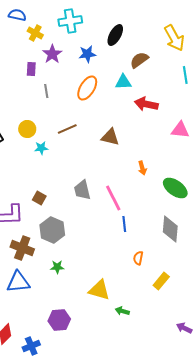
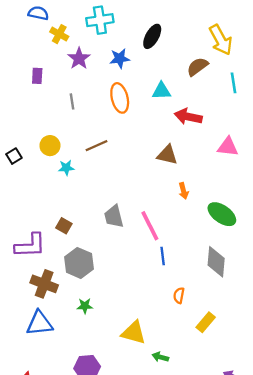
brown semicircle: (139, 60) -> (197, 67), moved
purple rectangle: (31, 69) -> (37, 76), moved
orange ellipse: (87, 88) -> (120, 98), turned -45
brown triangle: (110, 137) -> (167, 155), moved

